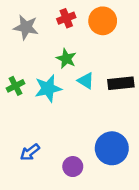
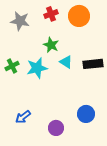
blue circle: (112, 148) -> (86, 114), size x0.7

